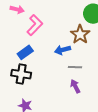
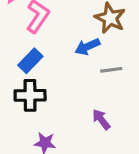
purple arrow: (75, 86) -> (101, 119), moved

